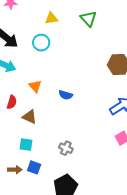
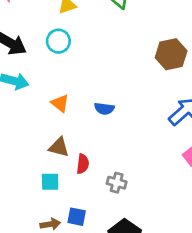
red semicircle: (12, 102) -> (83, 164), moved
cyan square: (26, 145) -> (50, 182), moved

